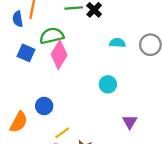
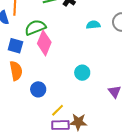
cyan circle: (108, 84) -> (82, 73), moved
orange semicircle: (19, 122) -> (16, 71), moved, turned -30

